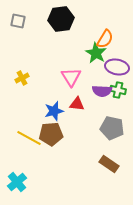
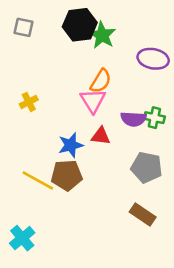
orange semicircle: (105, 39) -> (101, 81), moved
green star: (96, 53) -> (102, 35), moved
purple ellipse: (117, 67) -> (153, 59), moved

